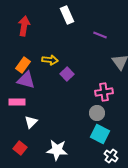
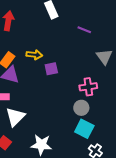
purple square: (67, 74) -> (51, 69), turned 32
white triangle: (31, 122) -> (15, 117), size x1.5

